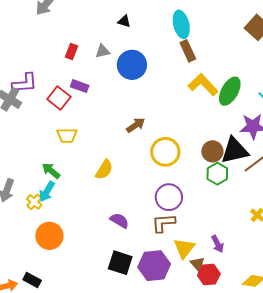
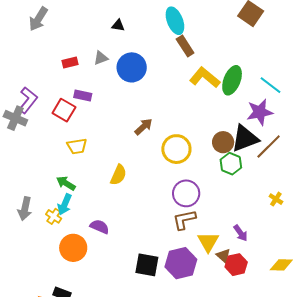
red rectangle: (71, 52) -> (70, 62), turned 63
purple L-shape: (25, 83) -> (28, 100), turned -40
purple semicircle: (119, 221) -> (100, 227), moved

